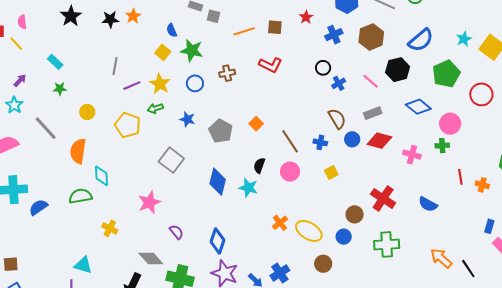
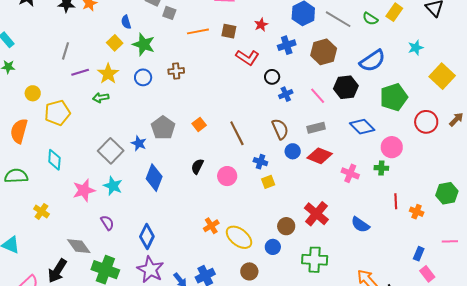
cyan star: (464, 39) -> (416, 48), moved
red L-shape: (271, 65) -> (247, 57), moved
blue star: (187, 119) -> (139, 143), moved
yellow pentagon: (128, 125) -> (57, 113), moved, turned 30
brown line: (290, 141) -> (237, 133), moved
blue cross: (320, 142) -> (260, 162), moved
cyan diamond: (102, 176) -> (54, 160), moved
cyan star: (248, 188) -> (113, 186), moved

